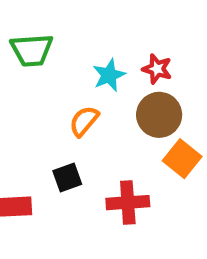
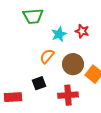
green trapezoid: (32, 50) -> (33, 16), moved
brown circle: (159, 115) -> (73, 64), moved

